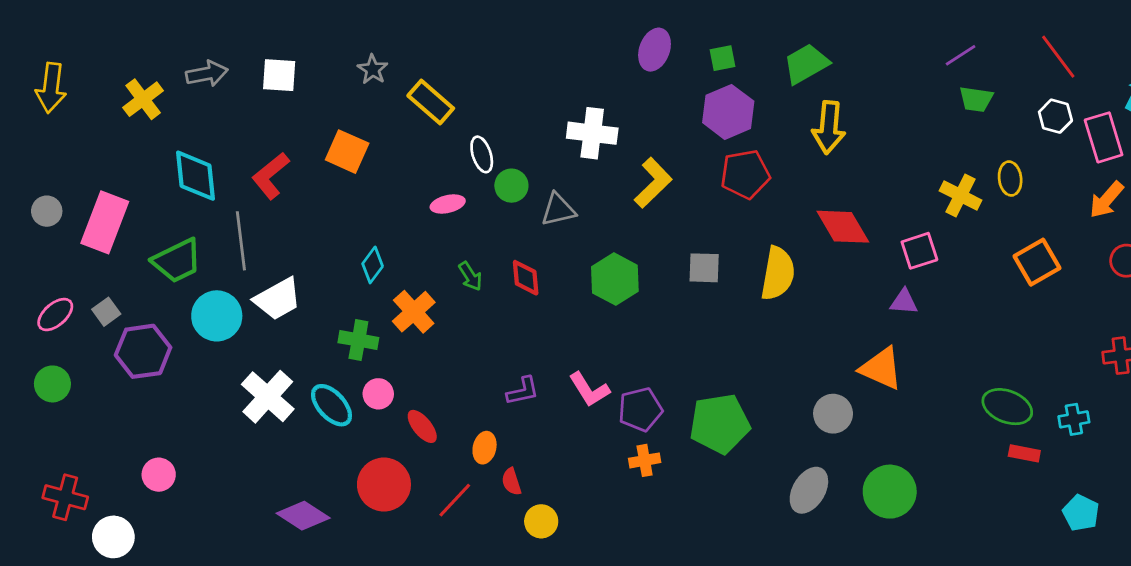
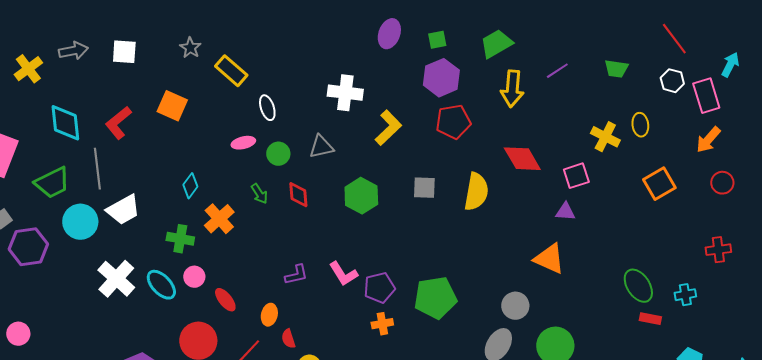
purple line: (961, 55) -> (557, 71), moved
green circle: (511, 186) -> (278, 154), moved
green ellipse: (1007, 407) -> (638, 286), turned 36
gray circle: (833, 414) -> (515, 306), moved
pink circle: (159, 475) -> (18, 334), moved

